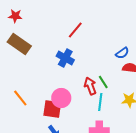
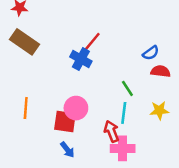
red line: (75, 30) -> (92, 42), moved
red arrow: (90, 86) -> (112, 131), moved
orange line: (20, 98) -> (26, 108), turned 42

